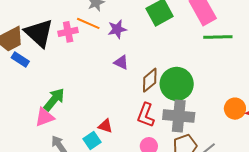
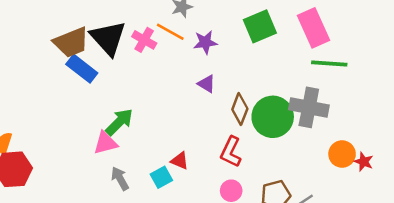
pink cross: (68, 32) -> (144, 40), turned 36
blue rectangle: (20, 60) -> (82, 69), size x1.4
brown diamond: (150, 80) -> (240, 109), turned -35
gray cross: (179, 116) -> (309, 107), moved

